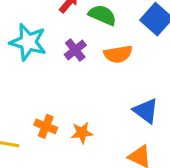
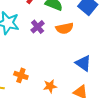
orange star: (82, 133) -> (50, 86), moved

